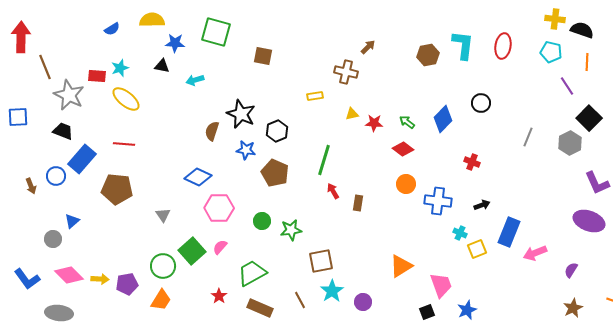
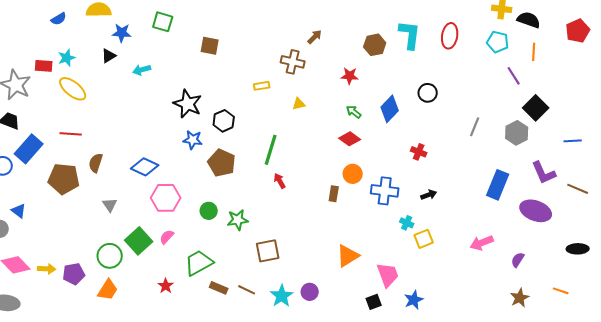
green square: (216, 32) -> (163, 22), size x0.7
black triangle: (162, 66) -> (109, 56), turned -42
red star: (374, 123) -> (350, 76), moved
brown semicircle: (212, 131) -> (96, 163), moved
brown rectangle: (358, 203) -> (334, 194), moved
blue triangle: (72, 221) -> (19, 211), turned -42
blue rectangle: (509, 232) -> (498, 185), moved
cyan star: (332, 291) -> (282, 296), moved
brown line: (300, 300) -> (247, 290), turned -36
brown rectangle: (260, 308) -> (219, 288), moved, size x0.7

